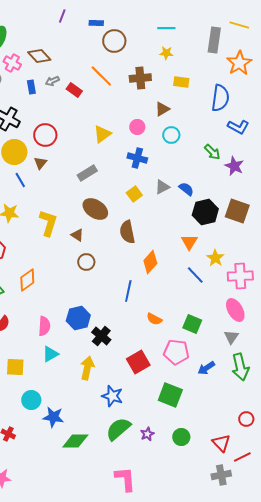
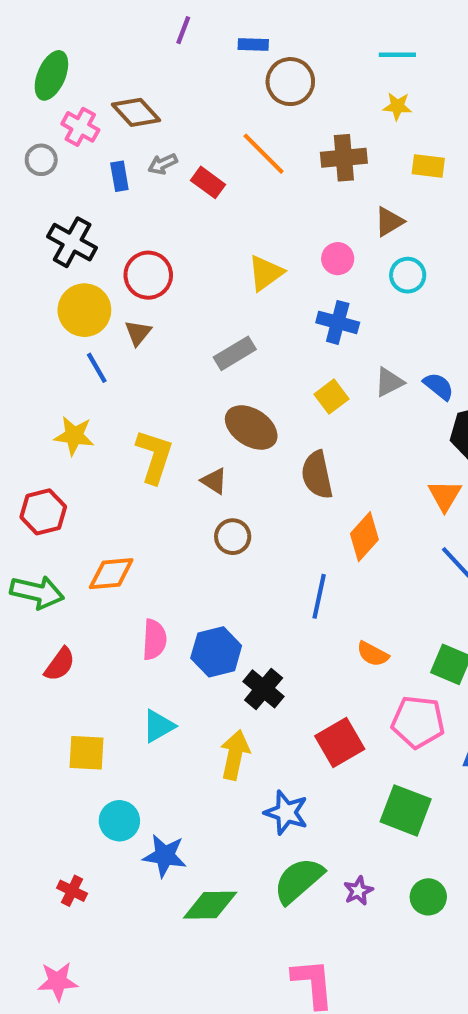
orange diamond: (27, 280) -> (111, 574), turned 30
pink semicircle: (44, 326) -> (154, 640), moved

